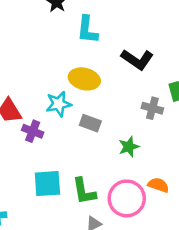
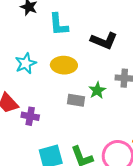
cyan star: (59, 104) -> (26, 63), moved
green star: (129, 147) -> (97, 90), moved

